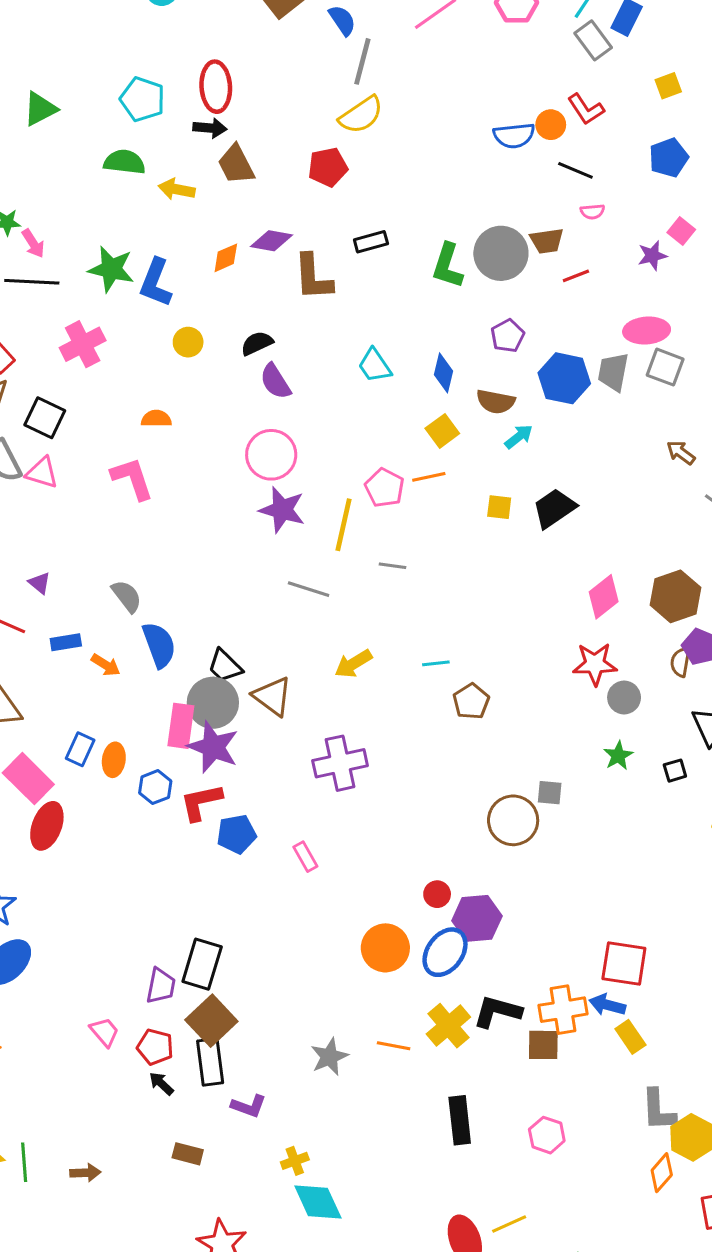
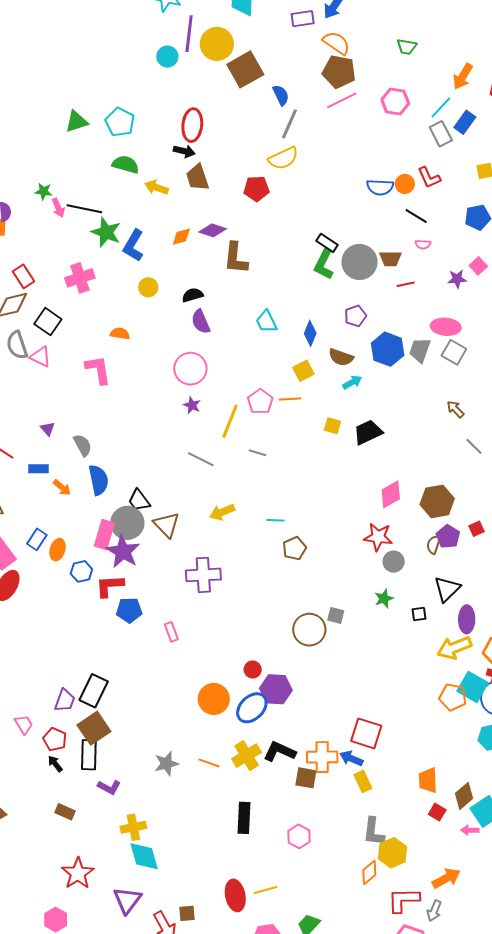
cyan pentagon: (142, 99) -> (120, 122), moved
black rectangle: (371, 242) -> (327, 243), moved, turned 40
black line: (32, 282) -> (84, 209), moved
purple star: (282, 510) -> (192, 405), size x0.6
purple triangle: (40, 583) -> (48, 429), moved
yellow cross: (295, 1161) -> (133, 827), size x1.4

